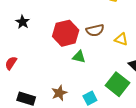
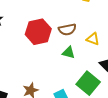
green triangle: (79, 57) -> (69, 53), moved

